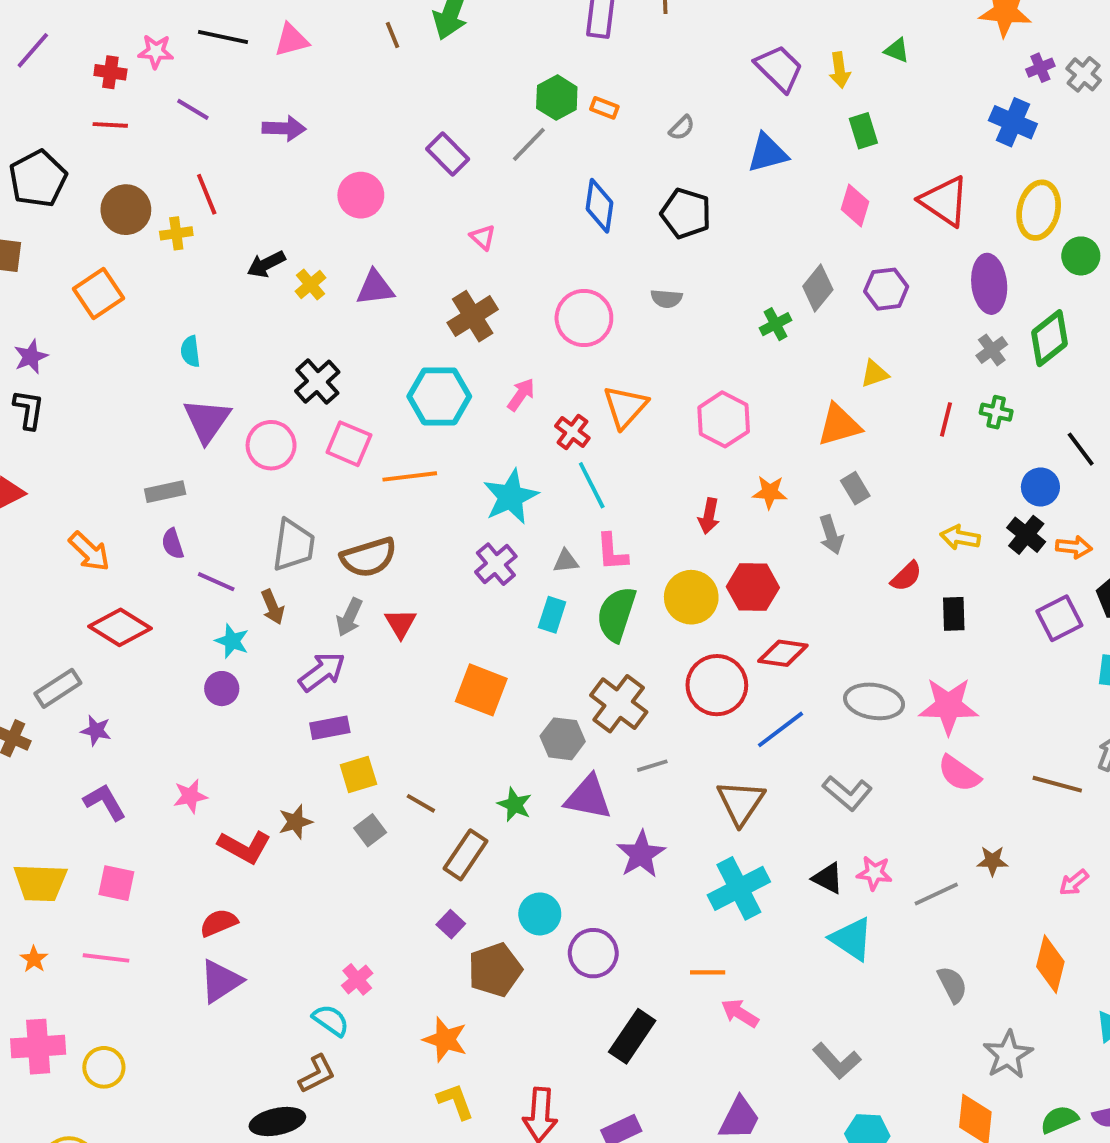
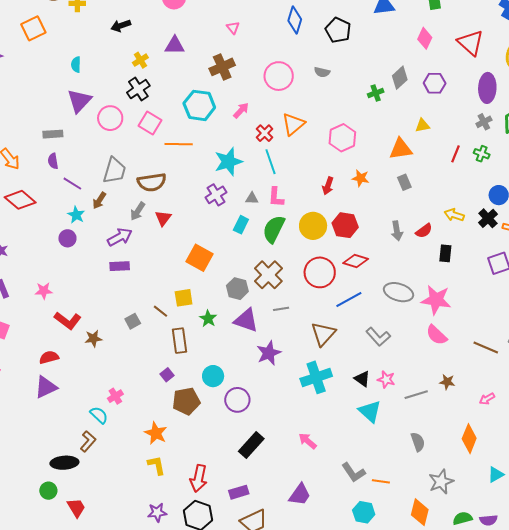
yellow cross: (311, 284) -> (140, 60), moved
gray arrow: (831, 535) -> (397, 231), moved
brown arrow: (273, 607) -> (99, 201), turned 48
yellow square: (358, 775) -> (184, 298), moved
brown star: (295, 822) -> (93, 338), moved
brown rectangle: (465, 855) -> (179, 341), turned -50
orange line: (708, 972) -> (381, 481), moved
brown L-shape: (317, 1074) -> (88, 441), turned -30

